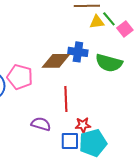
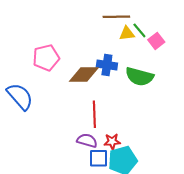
pink pentagon: (20, 77) -> (46, 58), moved, turned -30
purple semicircle: (41, 124) -> (87, 140), moved

